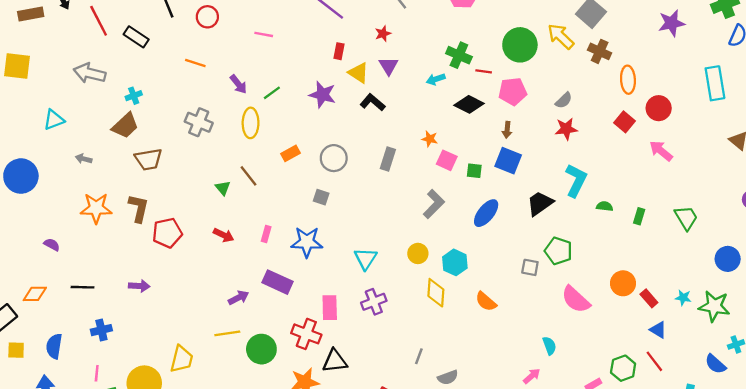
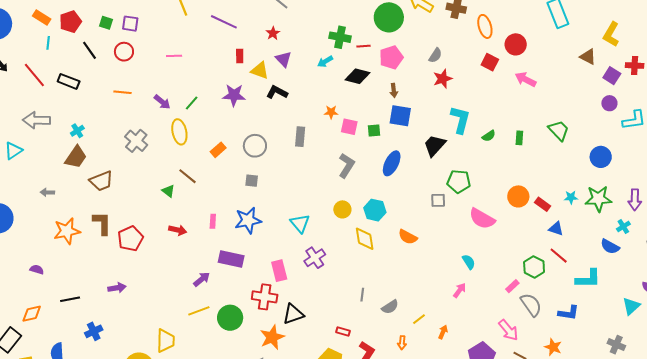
cyan triangle: (54, 120) -> (13, 151), moved
gray cross: (199, 122) -> (136, 141), turned 30
green semicircle: (605, 206) -> (489, 136), turned 152

